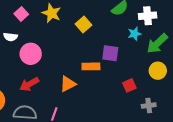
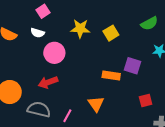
yellow star: (52, 13) -> (80, 29), moved, turned -30
pink square: (21, 14) -> (43, 11), moved
orange triangle: (68, 84) -> (96, 104), moved, turned -48

